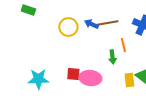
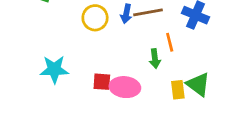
blue arrow: (91, 24) -> (126, 14), turned -104
cyan star: (38, 79) -> (54, 69), moved

